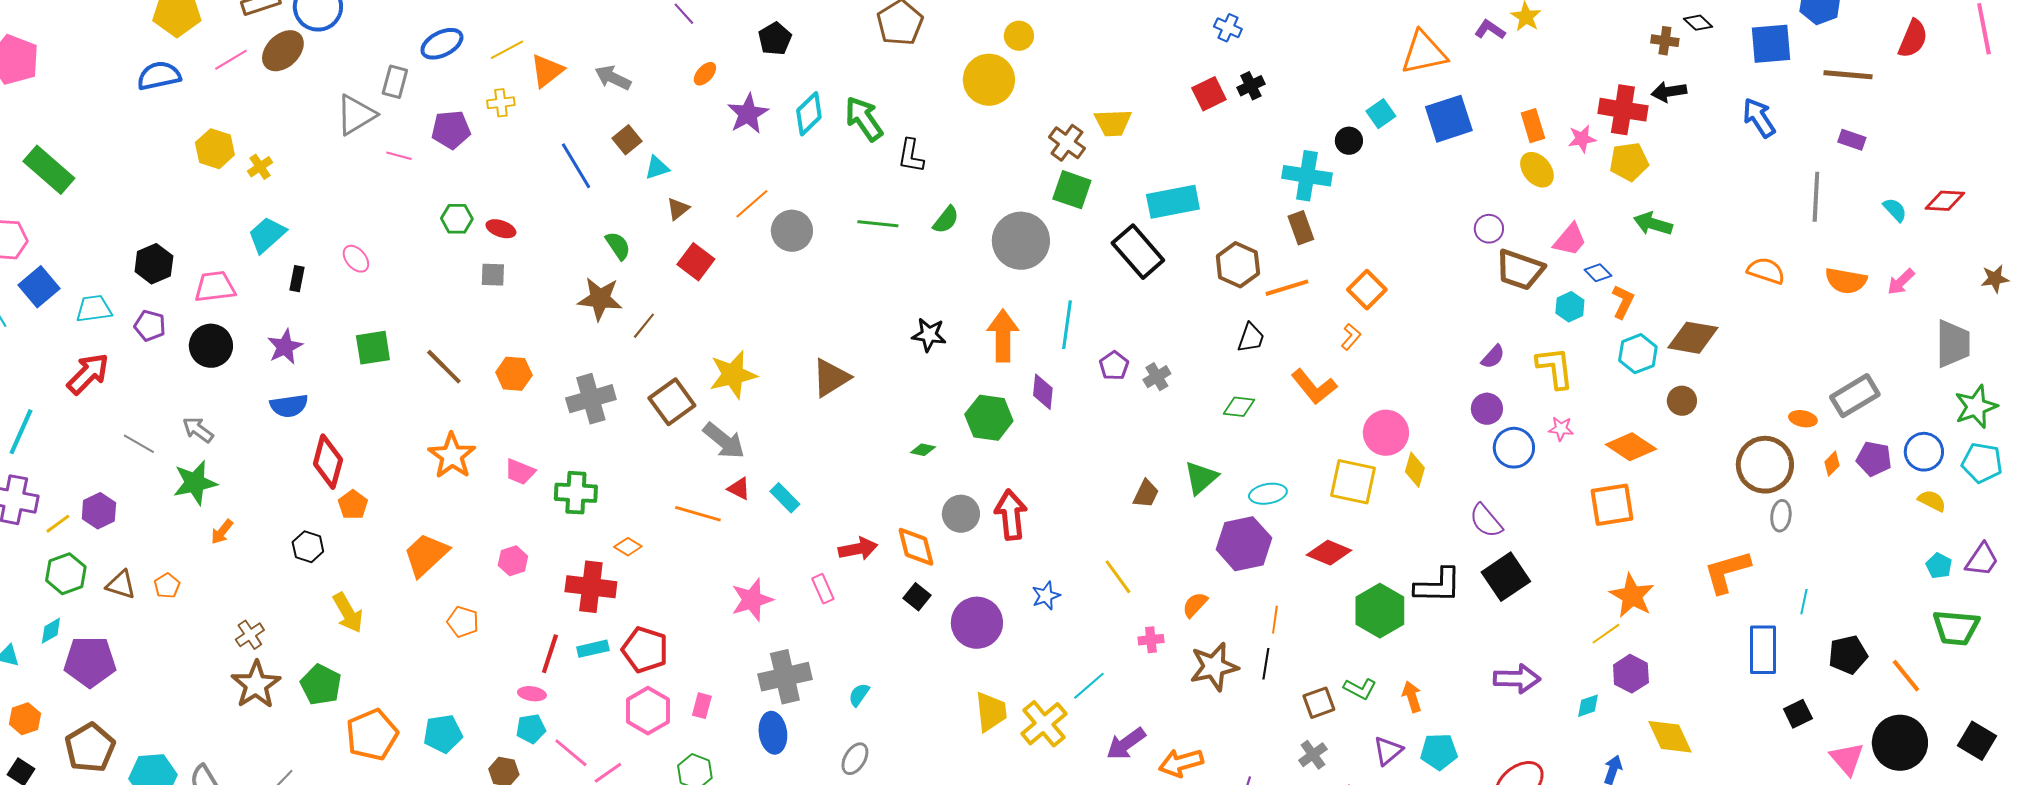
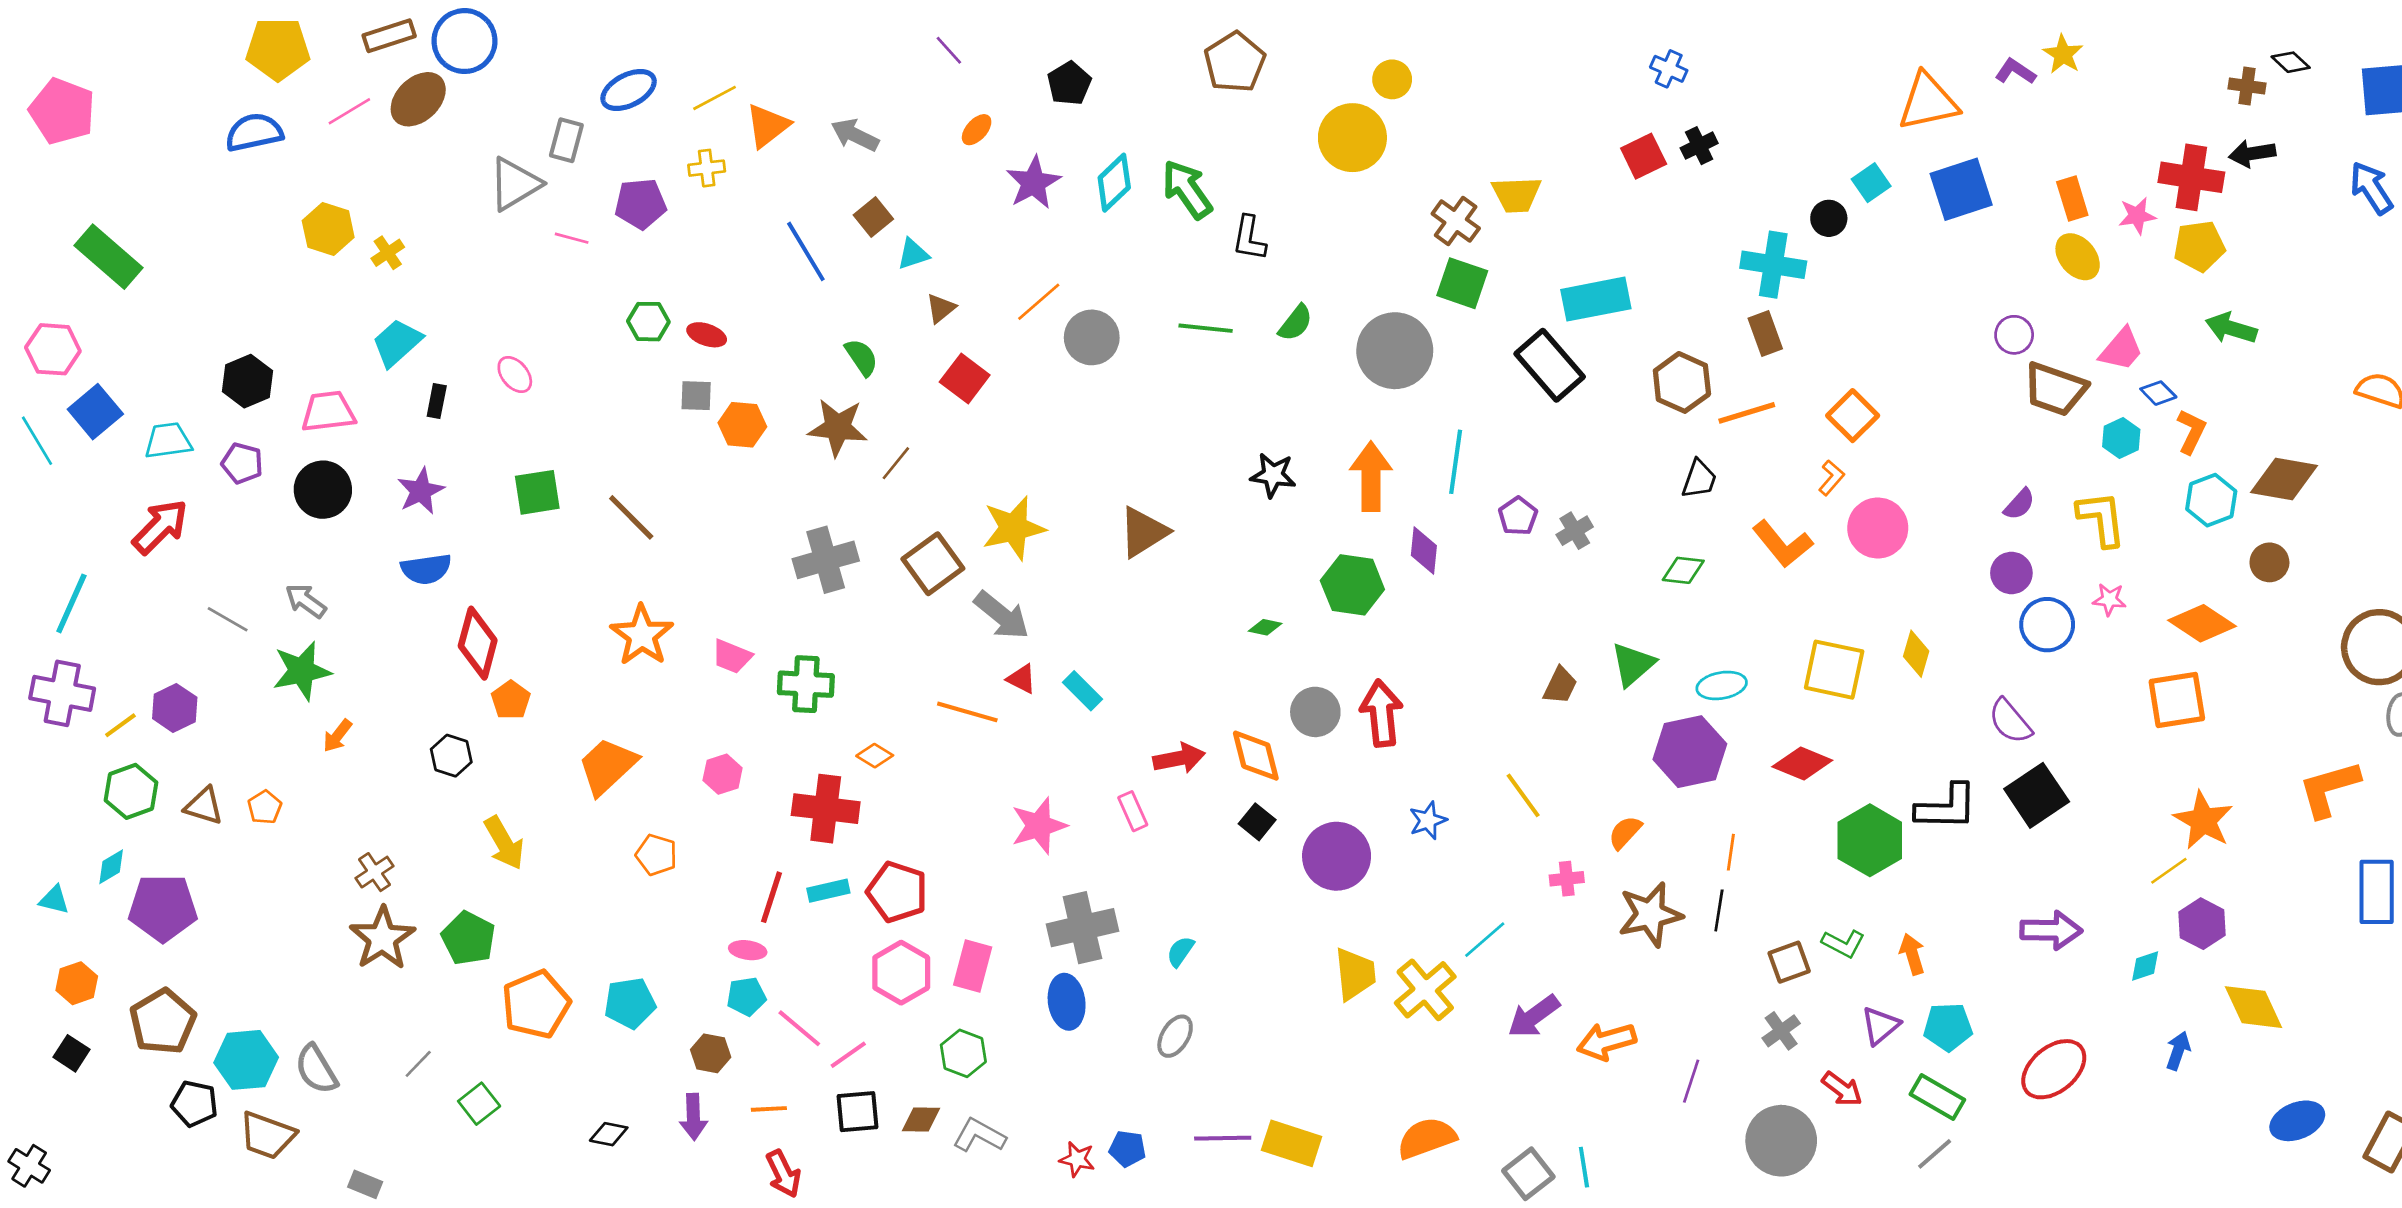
orange hexagon: (514, 374) -> (742, 425), moved
pink circle: (1386, 433) -> (1878, 528), moved
pink rectangle: (702, 706) -> (973, 966), size x1.5

